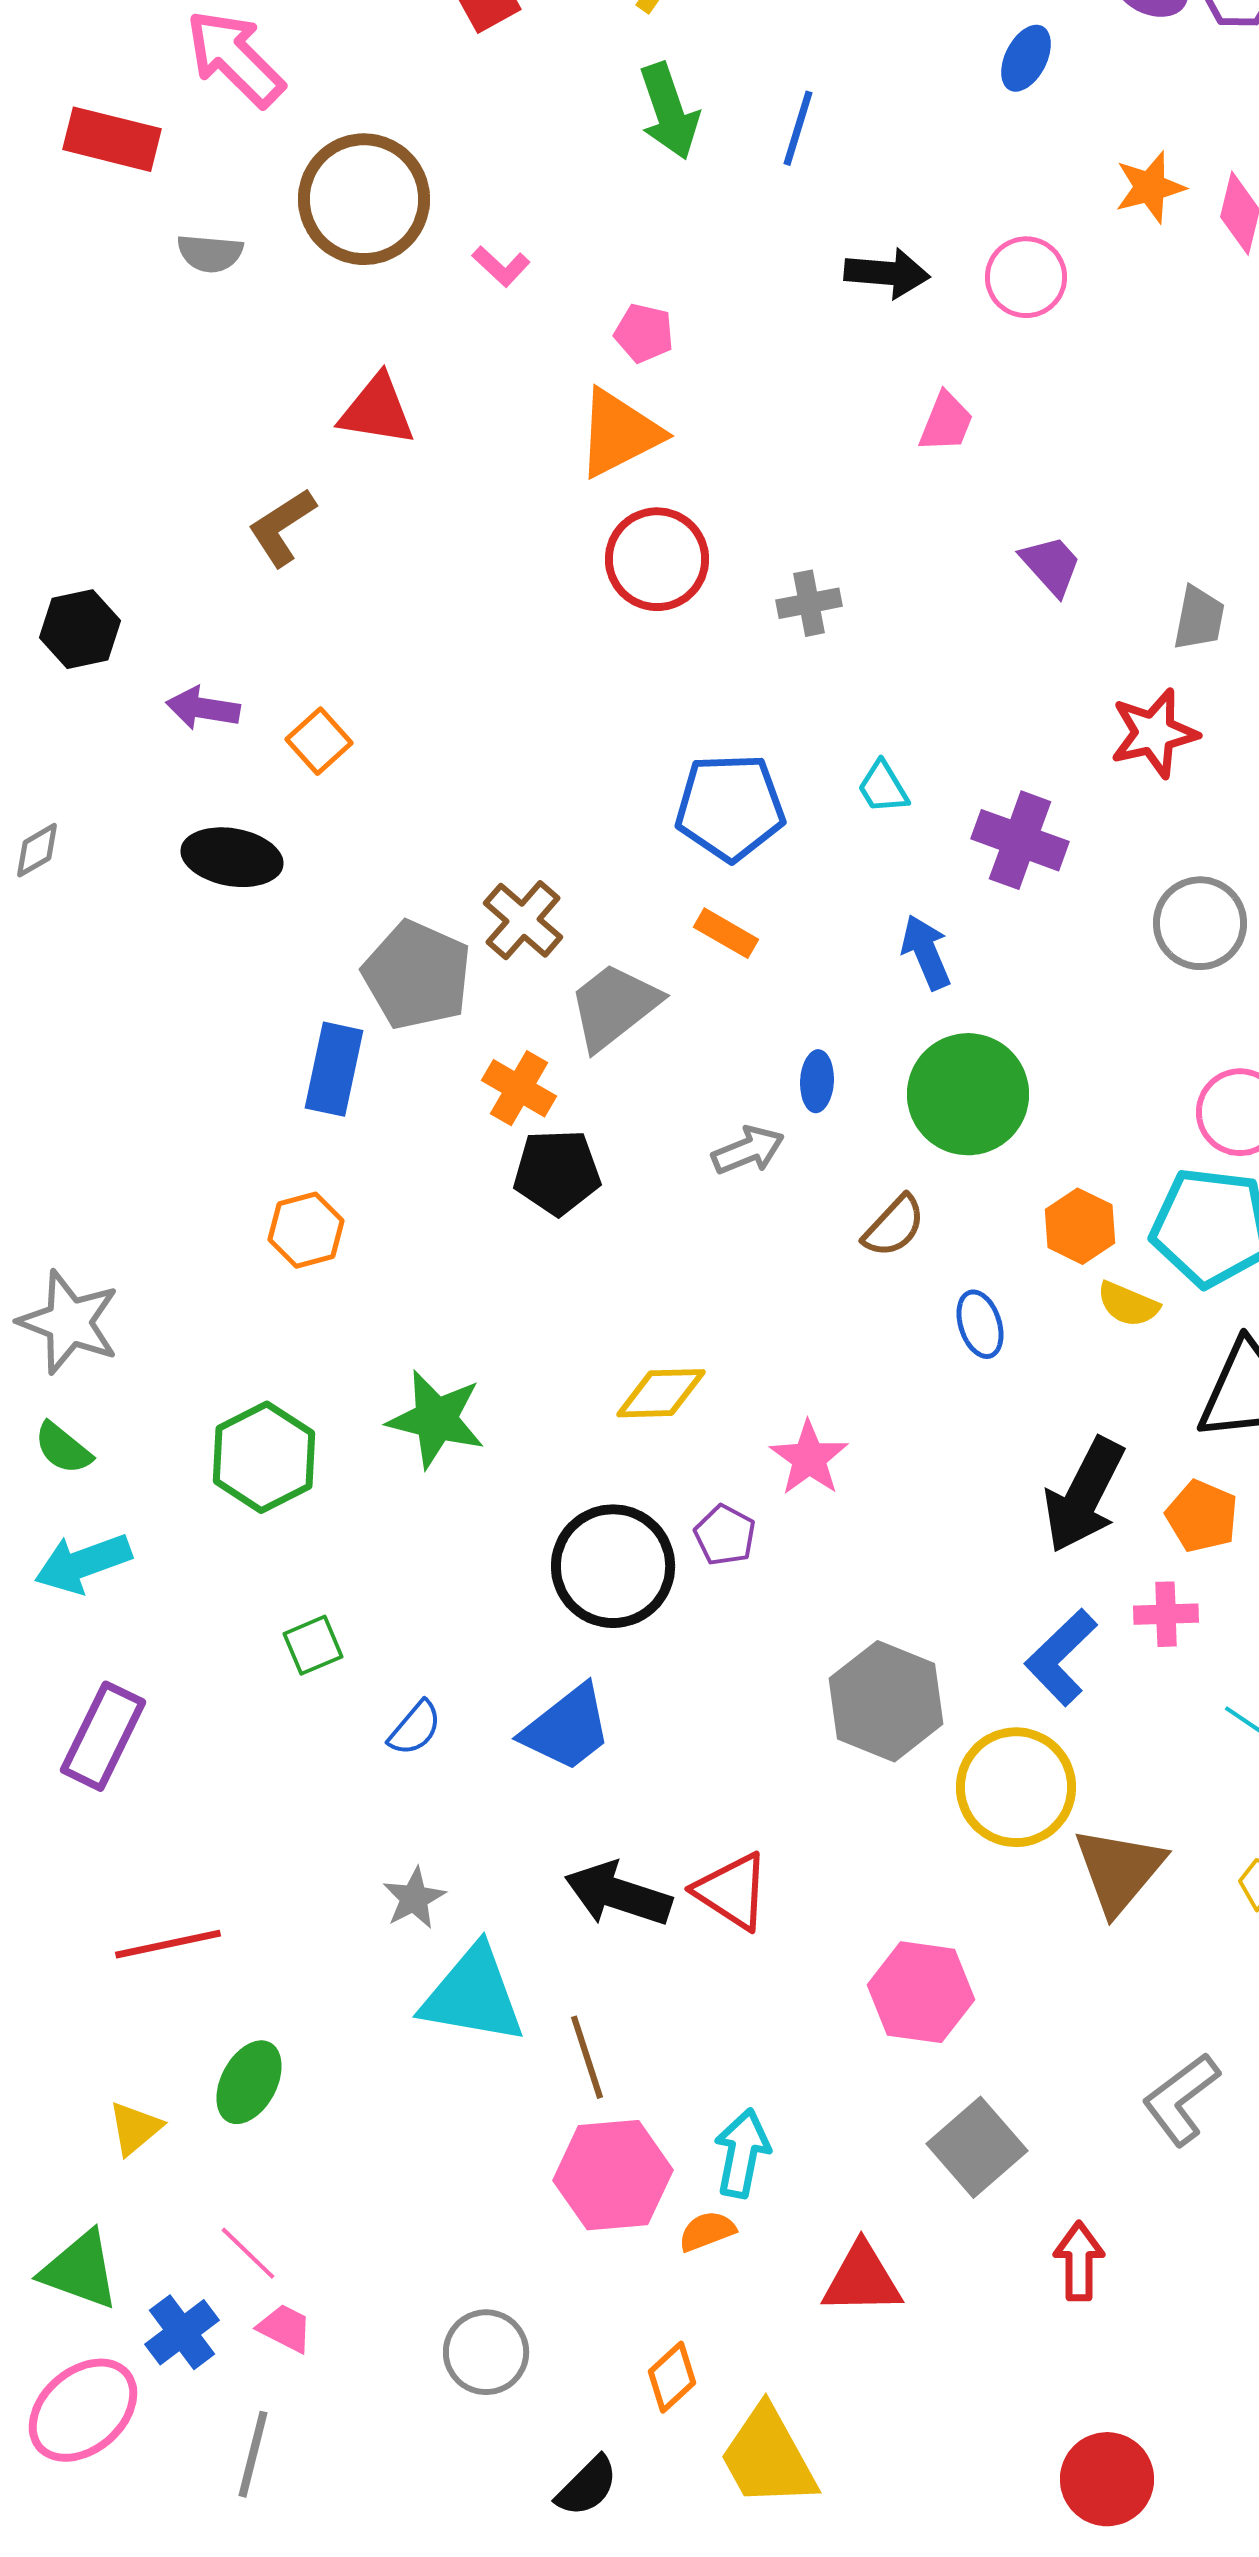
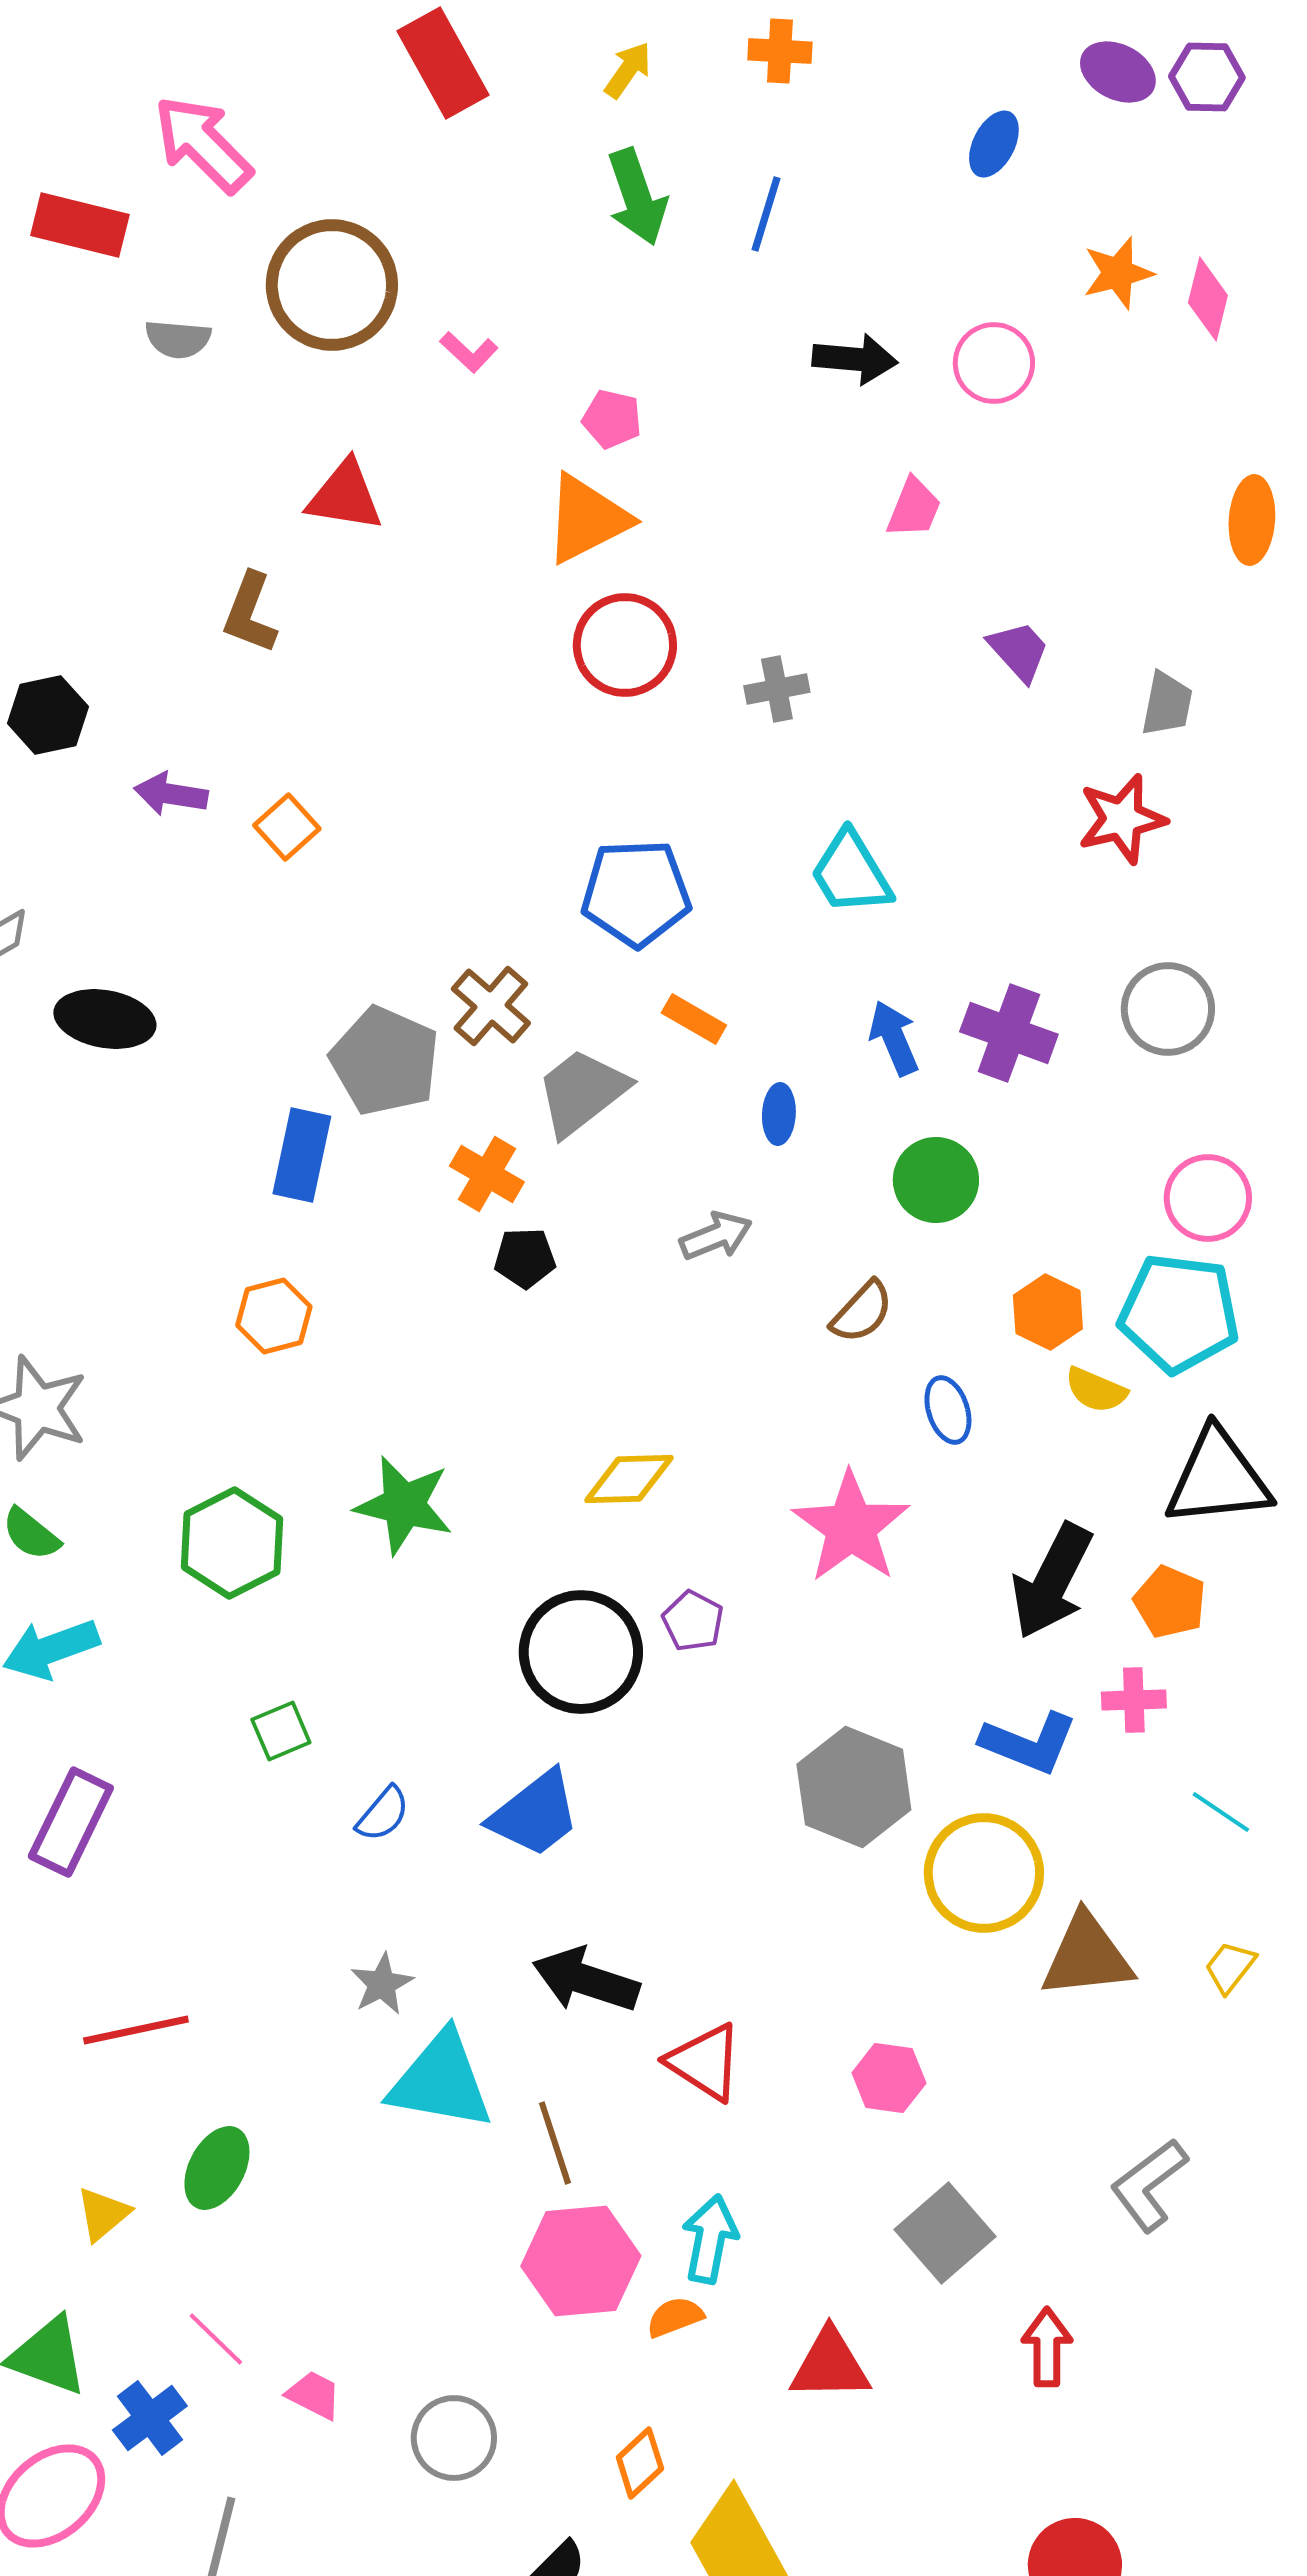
brown L-shape: (282, 527) -> (250, 613), turned -36
cyan trapezoid: (883, 787) -> (851, 873), size x1.6
blue pentagon: (730, 807) -> (636, 893), moved
purple cross: (1020, 840) -> (1009, 1033), moved
black ellipse: (232, 857) -> (105, 1019), moved
blue ellipse: (817, 1081) -> (779, 1114), moved
green circle: (968, 1094) -> (936, 1180), size x0.7
black pentagon: (557, 1172) -> (525, 1258), size x0.7
pink star: (809, 1458) -> (851, 1527), moved, size x1.5
blue L-shape: (1061, 1657) -> (1029, 1743), turned -114
brown triangle: (1119, 1870) -> (1087, 1956), turned 44
red triangle: (732, 1891) -> (705, 2062), moved
pink hexagon: (921, 1992) -> (889, 2078), size x0.7
pink trapezoid: (285, 2328) -> (314, 2395), moved

